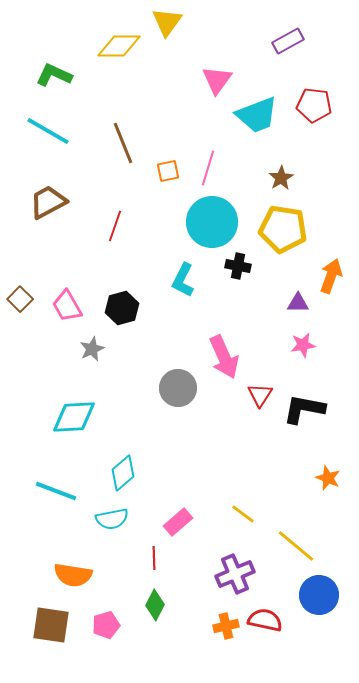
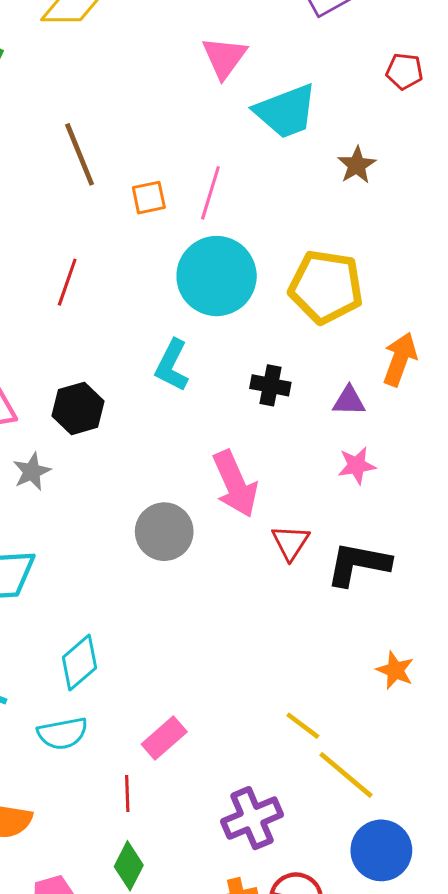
red pentagon: (314, 105) -> (404, 71), moved, size x0.7
brown star: (281, 178) -> (357, 165), moved
black cross: (238, 266) -> (270, 385), moved
yellow line: (243, 514) -> (303, 726), moved

